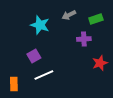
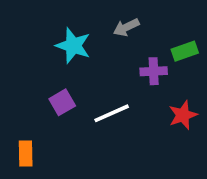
green rectangle: (96, 19) -> (185, 51), moved
white line: (44, 75) -> (112, 113), moved

